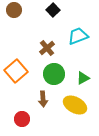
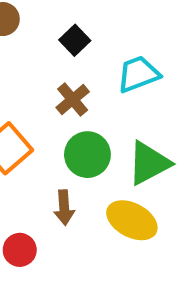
black square: (53, 10) -> (75, 40), moved
green triangle: (83, 78) -> (149, 163), size x1.6

